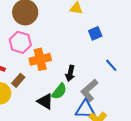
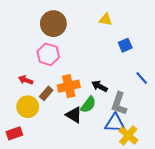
orange cross: (40, 59) -> (69, 86), moved
black arrow: (70, 73) -> (100, 86), turned 105
gray L-shape: (89, 90) -> (119, 104), turned -30

